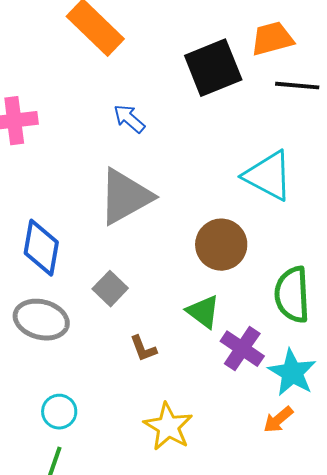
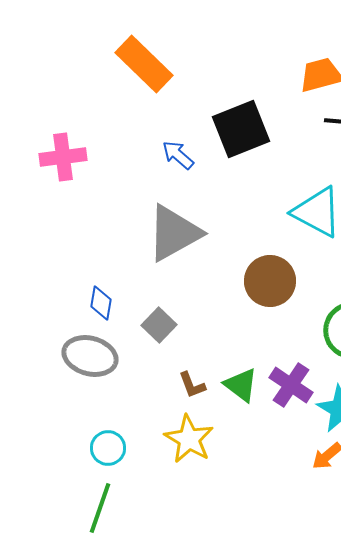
black square: (213, 68) -> (241, 129), moved
blue diamond: (41, 248) -> (101, 303), moved, size x0.6
green triangle: (203, 312) -> (241, 385), moved
yellow star: (168, 427) -> (189, 439), moved

